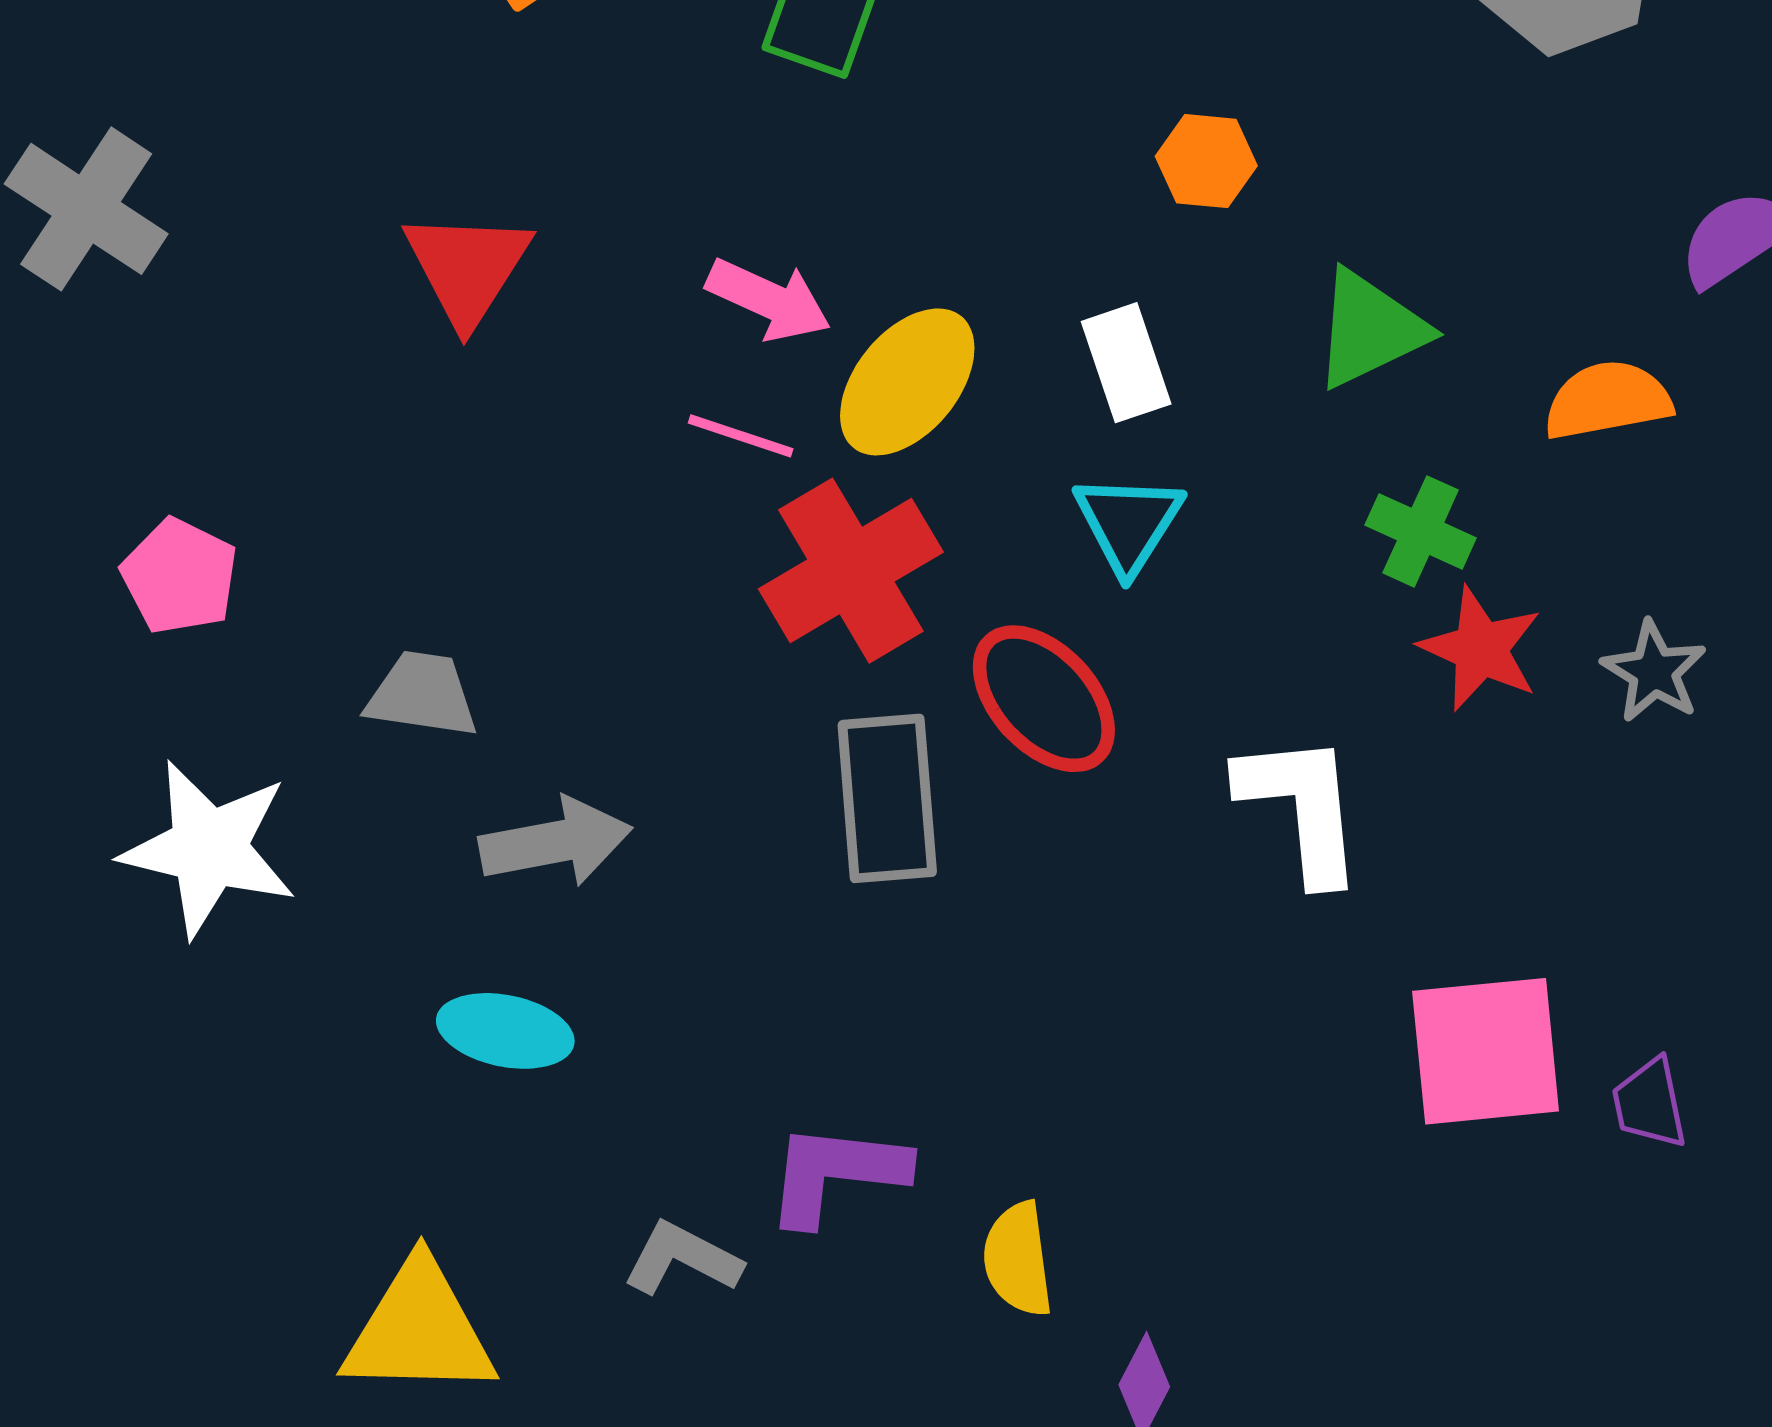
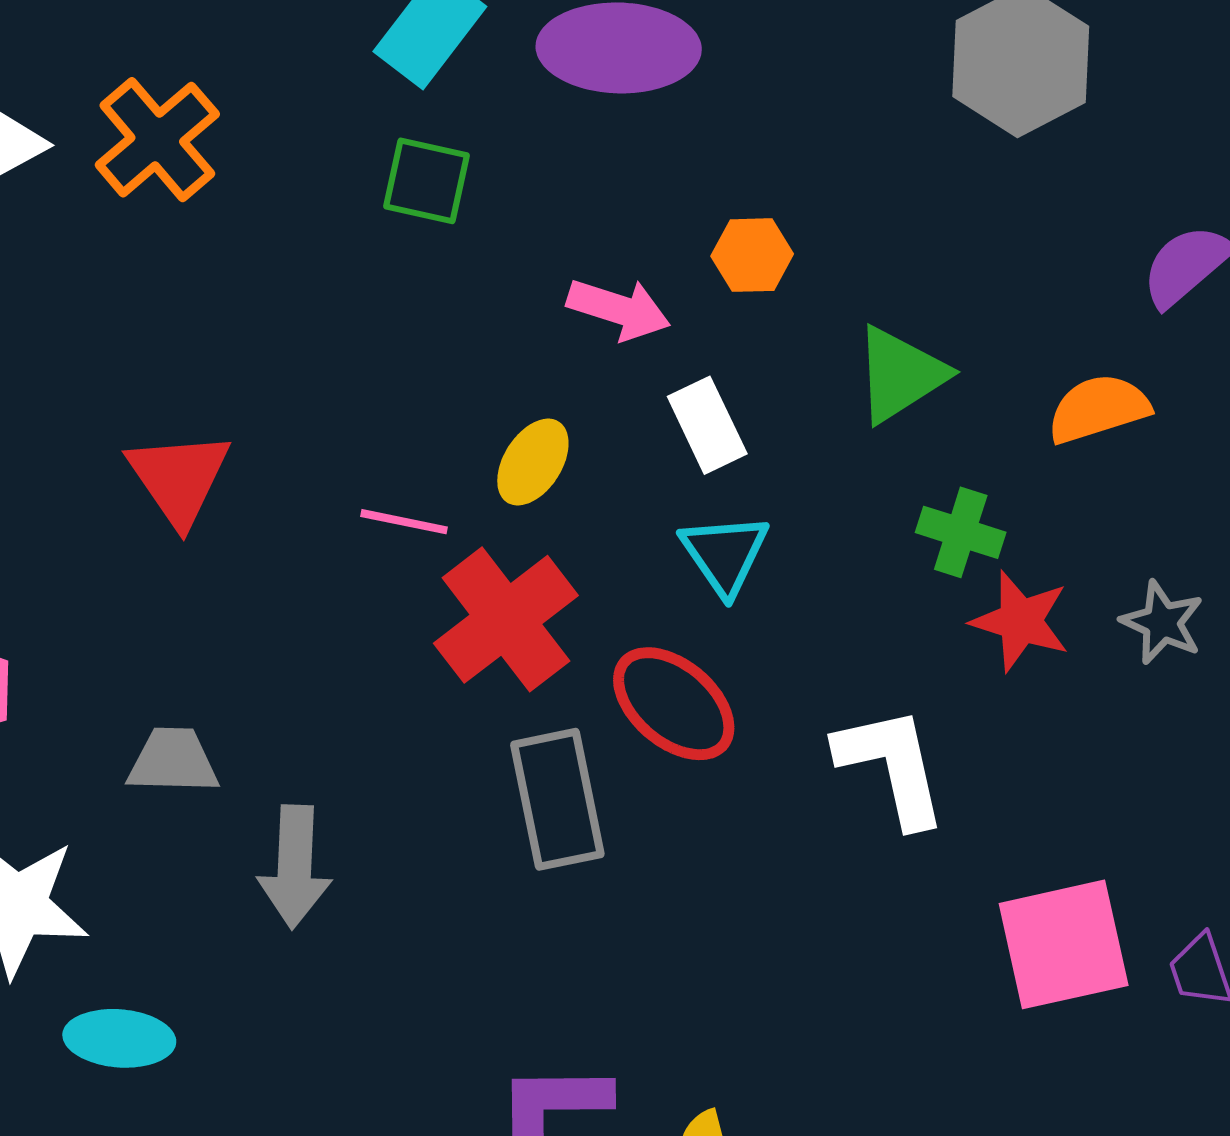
red triangle: (467, 268) -> (179, 478), moved
pink arrow: (769, 300) -> (619, 309), moved
yellow ellipse: (907, 382) -> (533, 462), size x0.7
gray arrow: (556, 842) -> (295, 867), turned 110
cyan ellipse: (505, 1031) -> (119, 1038), moved

